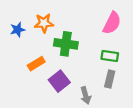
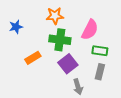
orange star: (44, 23) -> (55, 16), moved
pink semicircle: (112, 23) -> (90, 30), moved
purple square: (59, 81) -> (68, 64), moved

